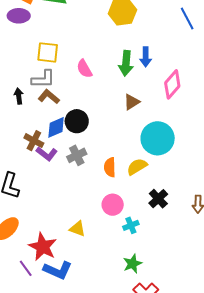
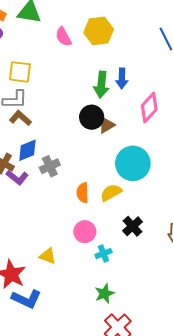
pink semicircle: (84, 69) -> (63, 37), moved
black circle: (77, 121) -> (92, 117), moved
gray cross: (77, 155) -> (50, 166), moved

